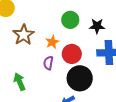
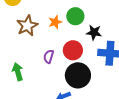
black star: (97, 26) -> (94, 32), moved
orange star: (52, 42) -> (55, 22), moved

